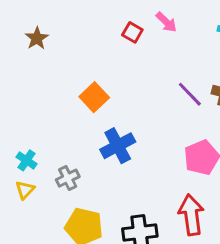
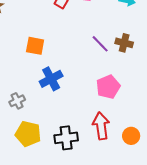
orange square: (94, 97) -> (35, 46), turned -36

